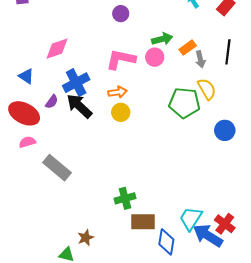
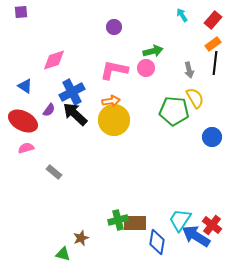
orange rectangle: (188, 48) -> (213, 44), moved
yellow circle: (121, 112) -> (114, 120), size x1.8
gray rectangle: (57, 168) -> (54, 172), size x0.6
green cross: (125, 198) -> (118, 220), moved

